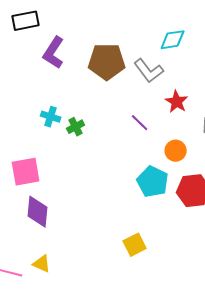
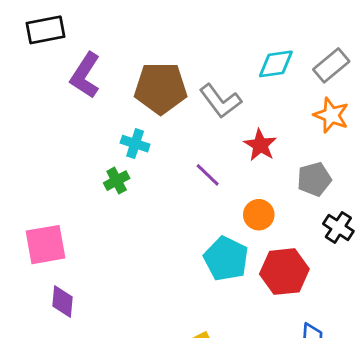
cyan diamond: (173, 40) -> (276, 64), moved
cyan cross: (51, 117) -> (135, 144), moved
purple diamond: (38, 212) -> (63, 301), size x0.7

